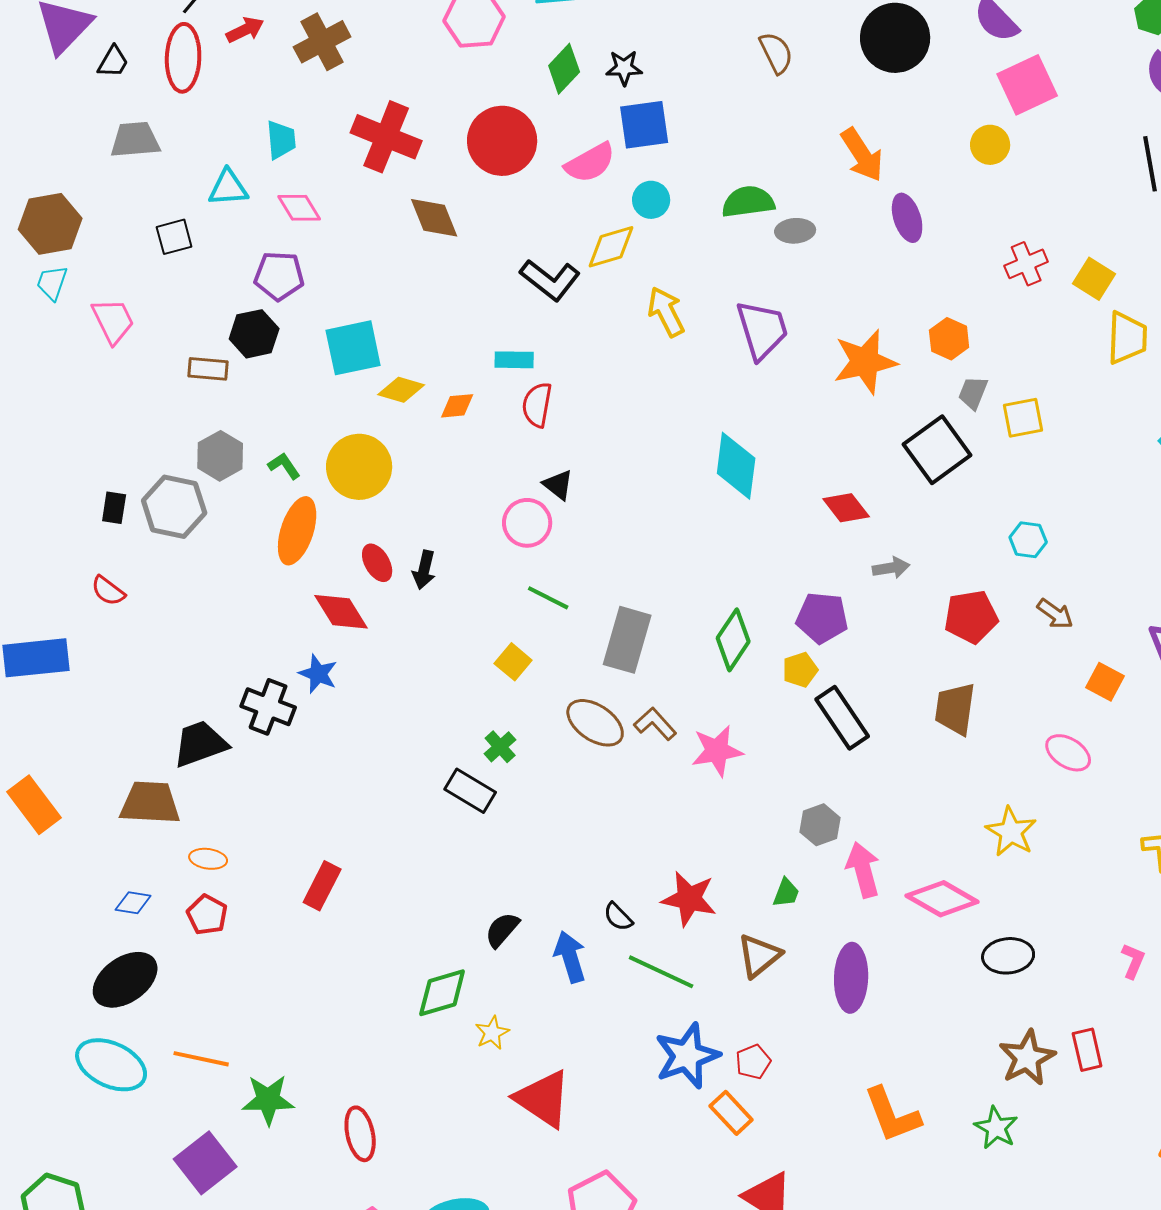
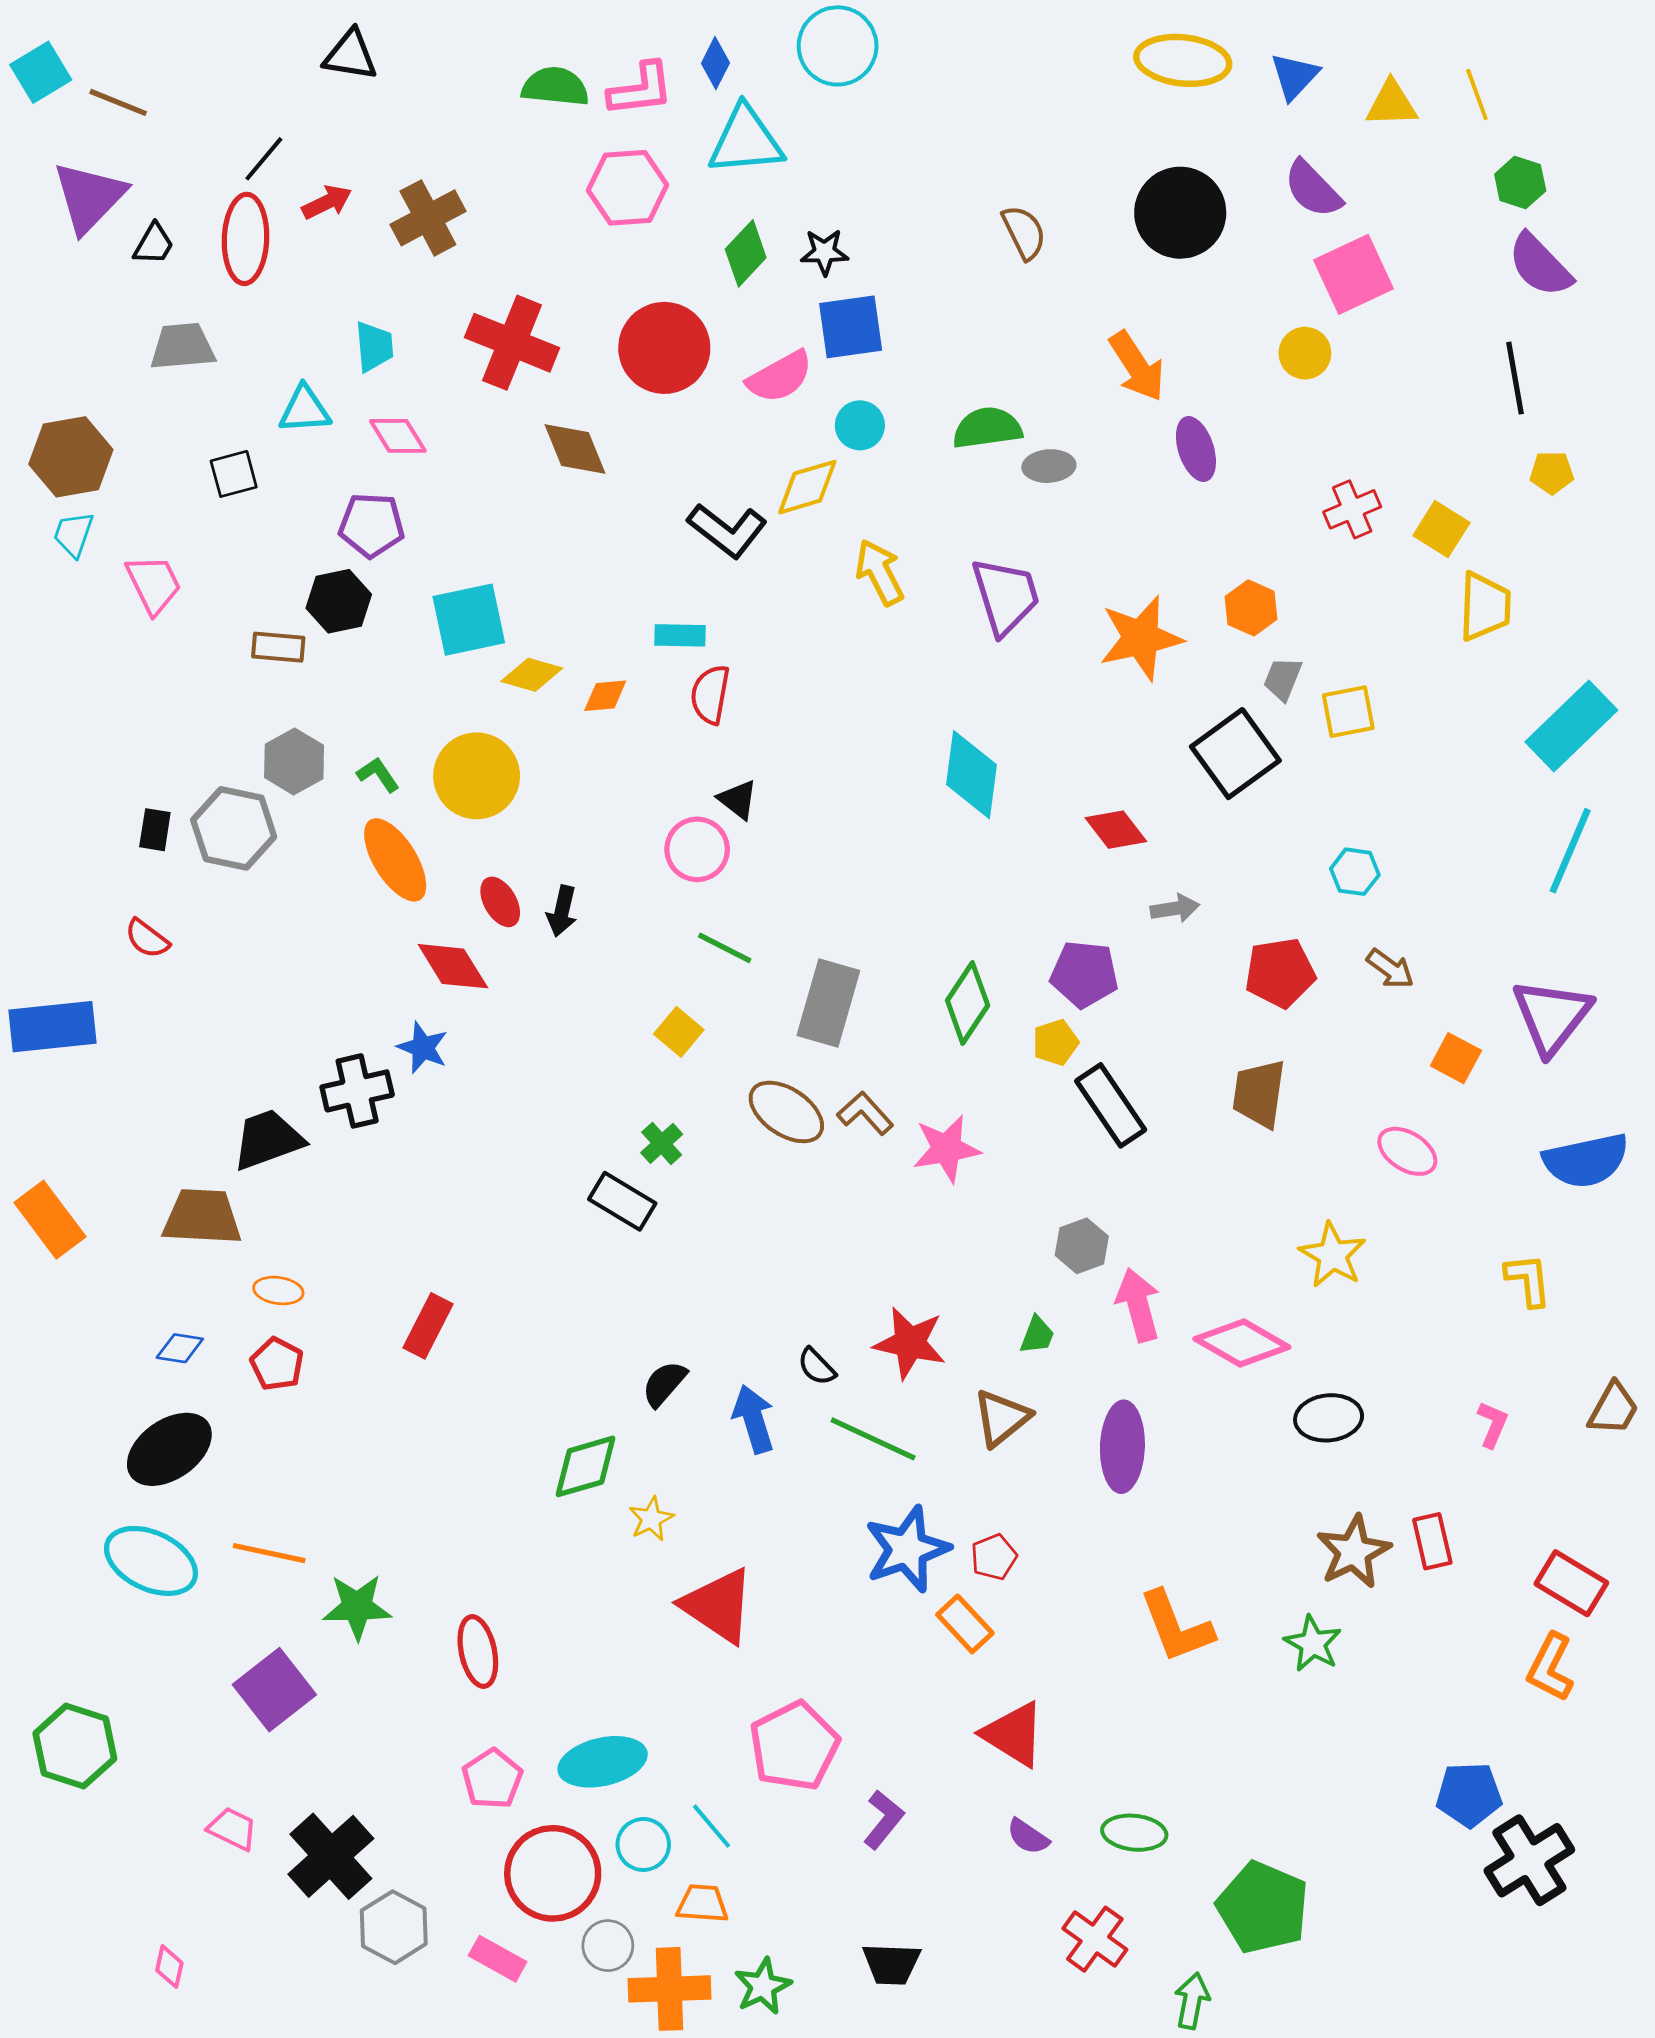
orange ellipse: (297, 531) -> (395, 860), turned -50
black cross: (268, 707) -> (357, 1091), turned -34

